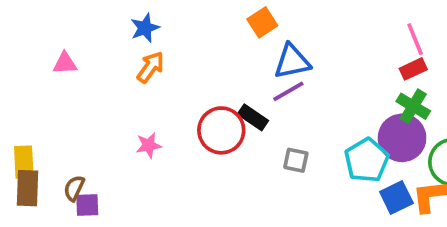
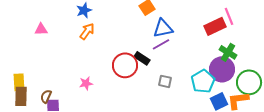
red rectangle: (413, 69) -> (215, 26), moved, size x1.5
pink star: (149, 145) -> (86, 83), moved

